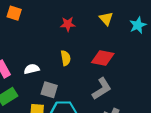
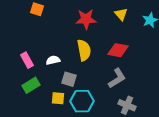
red star: (68, 24) -> (86, 19), size x1.5
yellow semicircle: (66, 58) -> (84, 50), size x1.5

